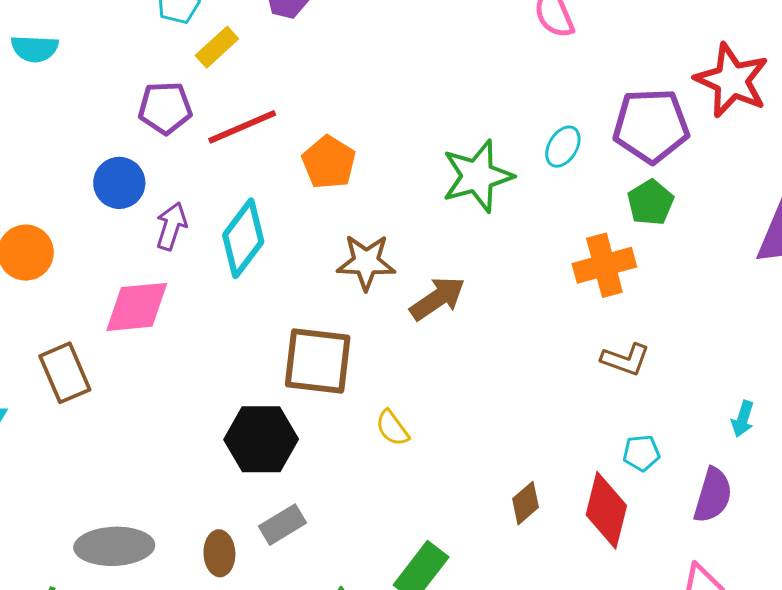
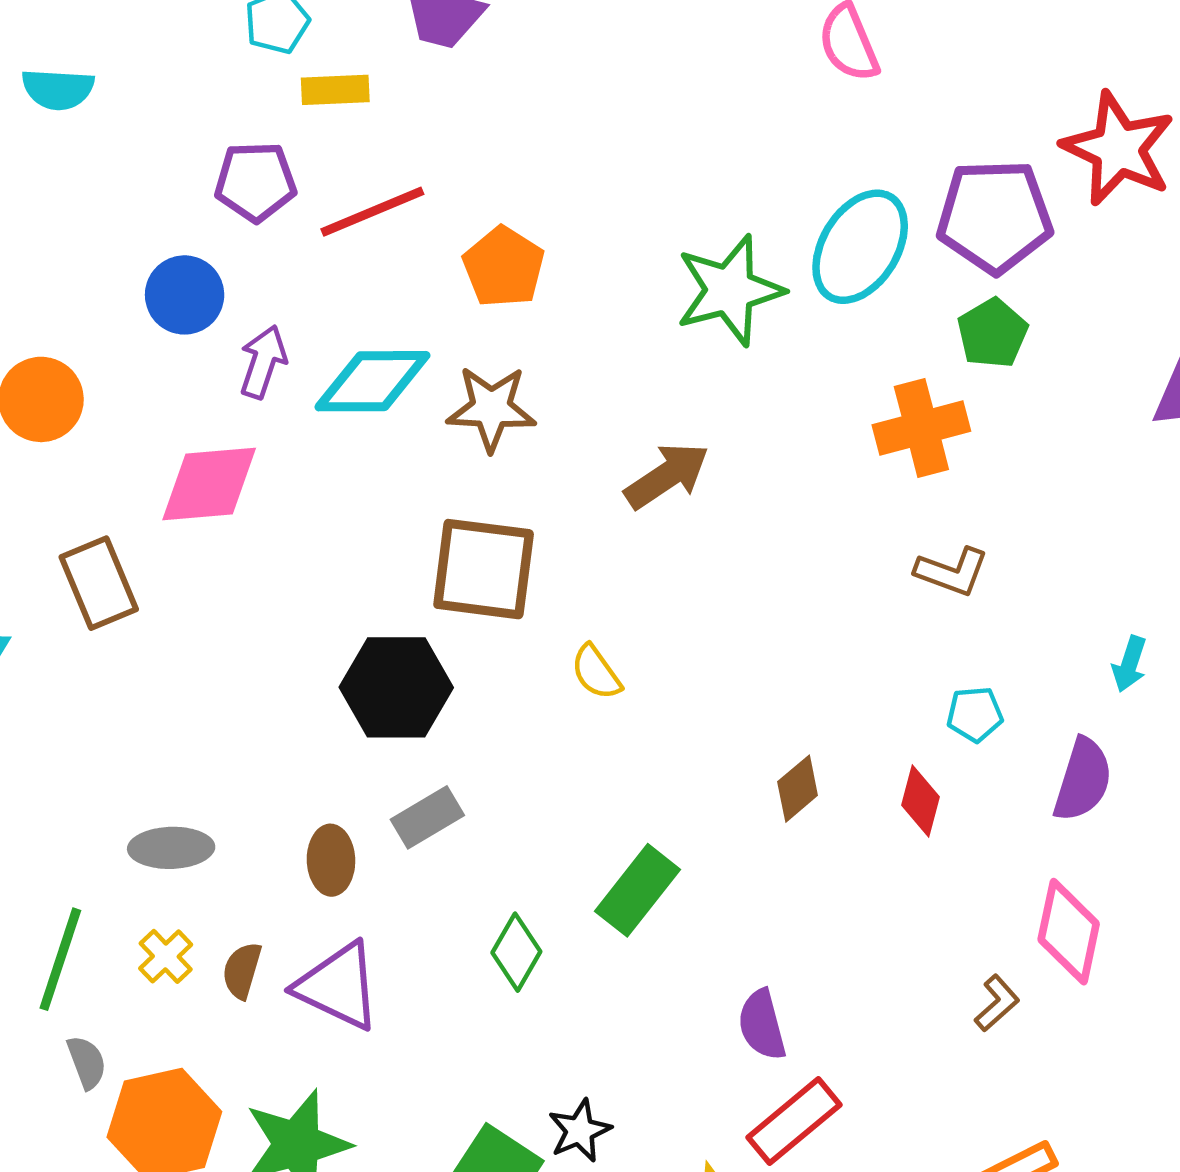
yellow rectangle: (217, 47) -> (335, 90), turned 39
cyan ellipse: (563, 147) -> (860, 247), size x1.8
cyan diamond: (243, 238) -> (372, 381), turned 52
brown star: (366, 262) -> (491, 408), moved
red diamond: (606, 510) -> (920, 801), size x0.6
gray ellipse: (114, 546) -> (171, 848), size x0.7

